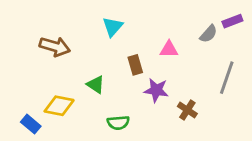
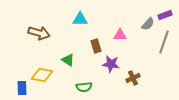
cyan triangle: (113, 27) -> (80, 19), turned 49
gray line: (227, 78) -> (164, 42), moved
brown cross: (187, 110) -> (133, 78), turned 32
blue rectangle: (31, 124) -> (22, 88), turned 48

